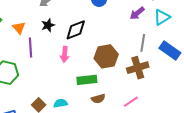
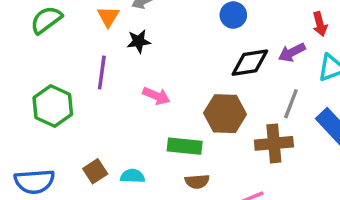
orange triangle: (19, 28) -> (108, 16), moved
black diamond: (76, 30) -> (250, 63), moved
pink arrow: (65, 54) -> (156, 96), turned -84

